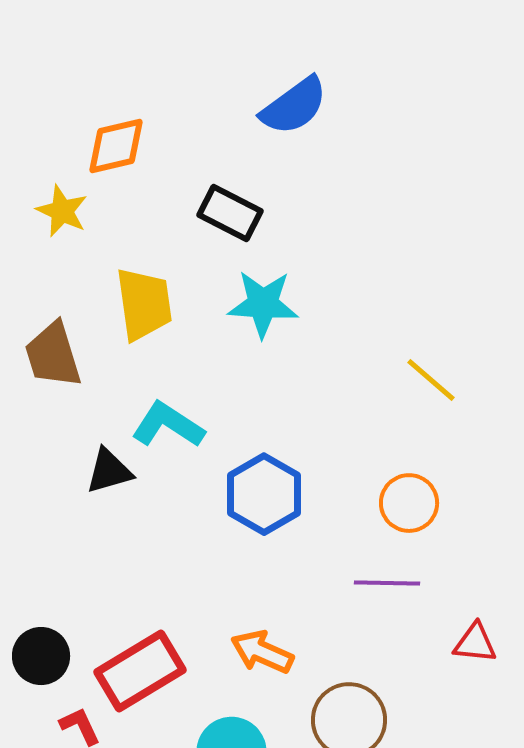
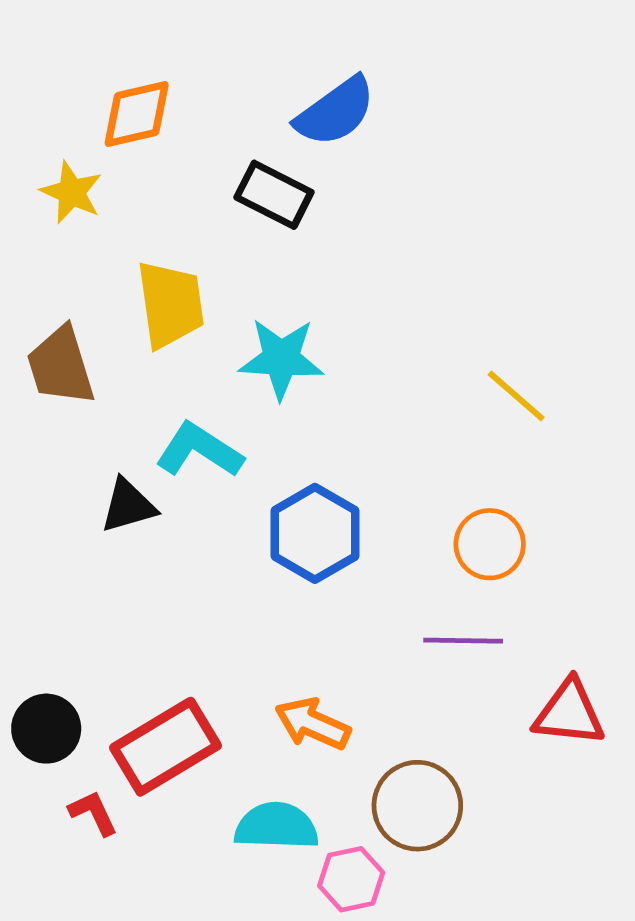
blue semicircle: (294, 106) -> (335, 112), moved
cyan star: (263, 304) -> (281, 359), moved
red triangle: (475, 643) -> (569, 713), size x1.4

